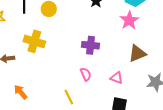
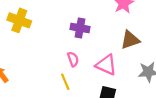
pink triangle: (117, 78) -> (106, 65), size x1.5
yellow line: (69, 97) -> (65, 82), moved

